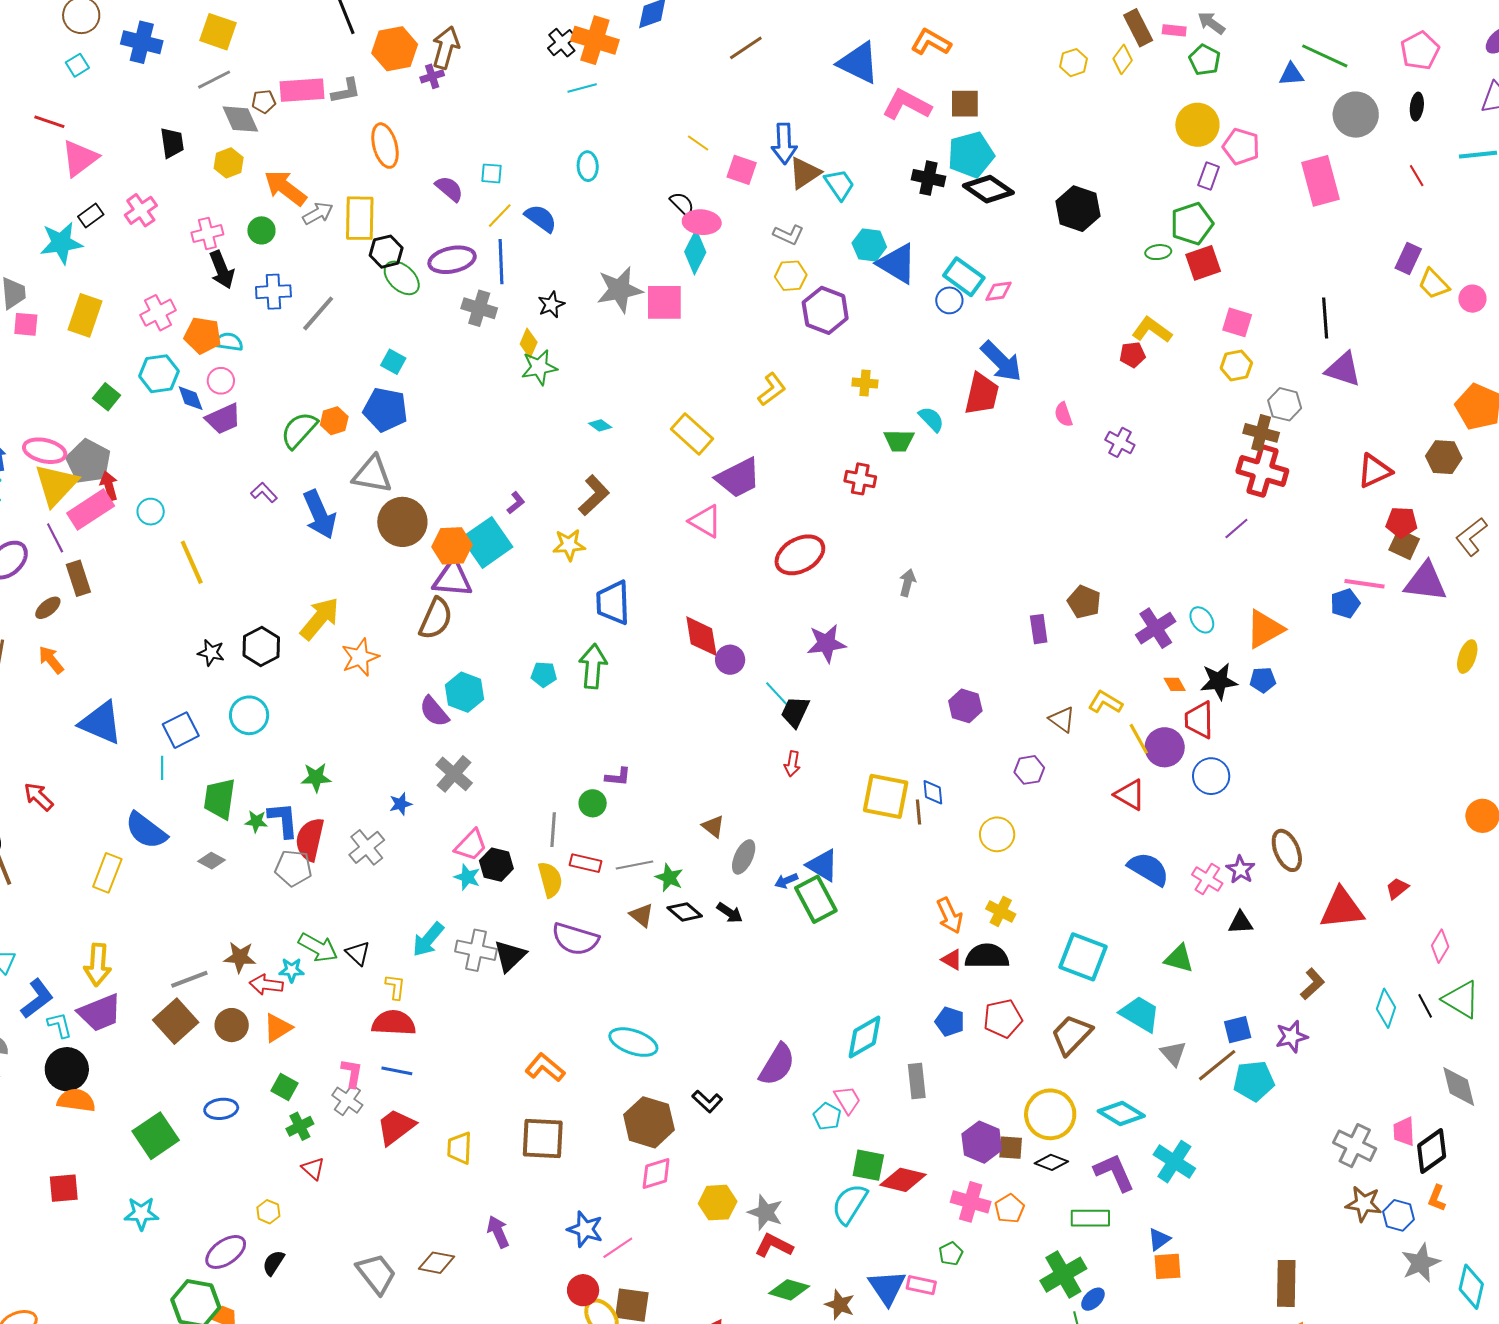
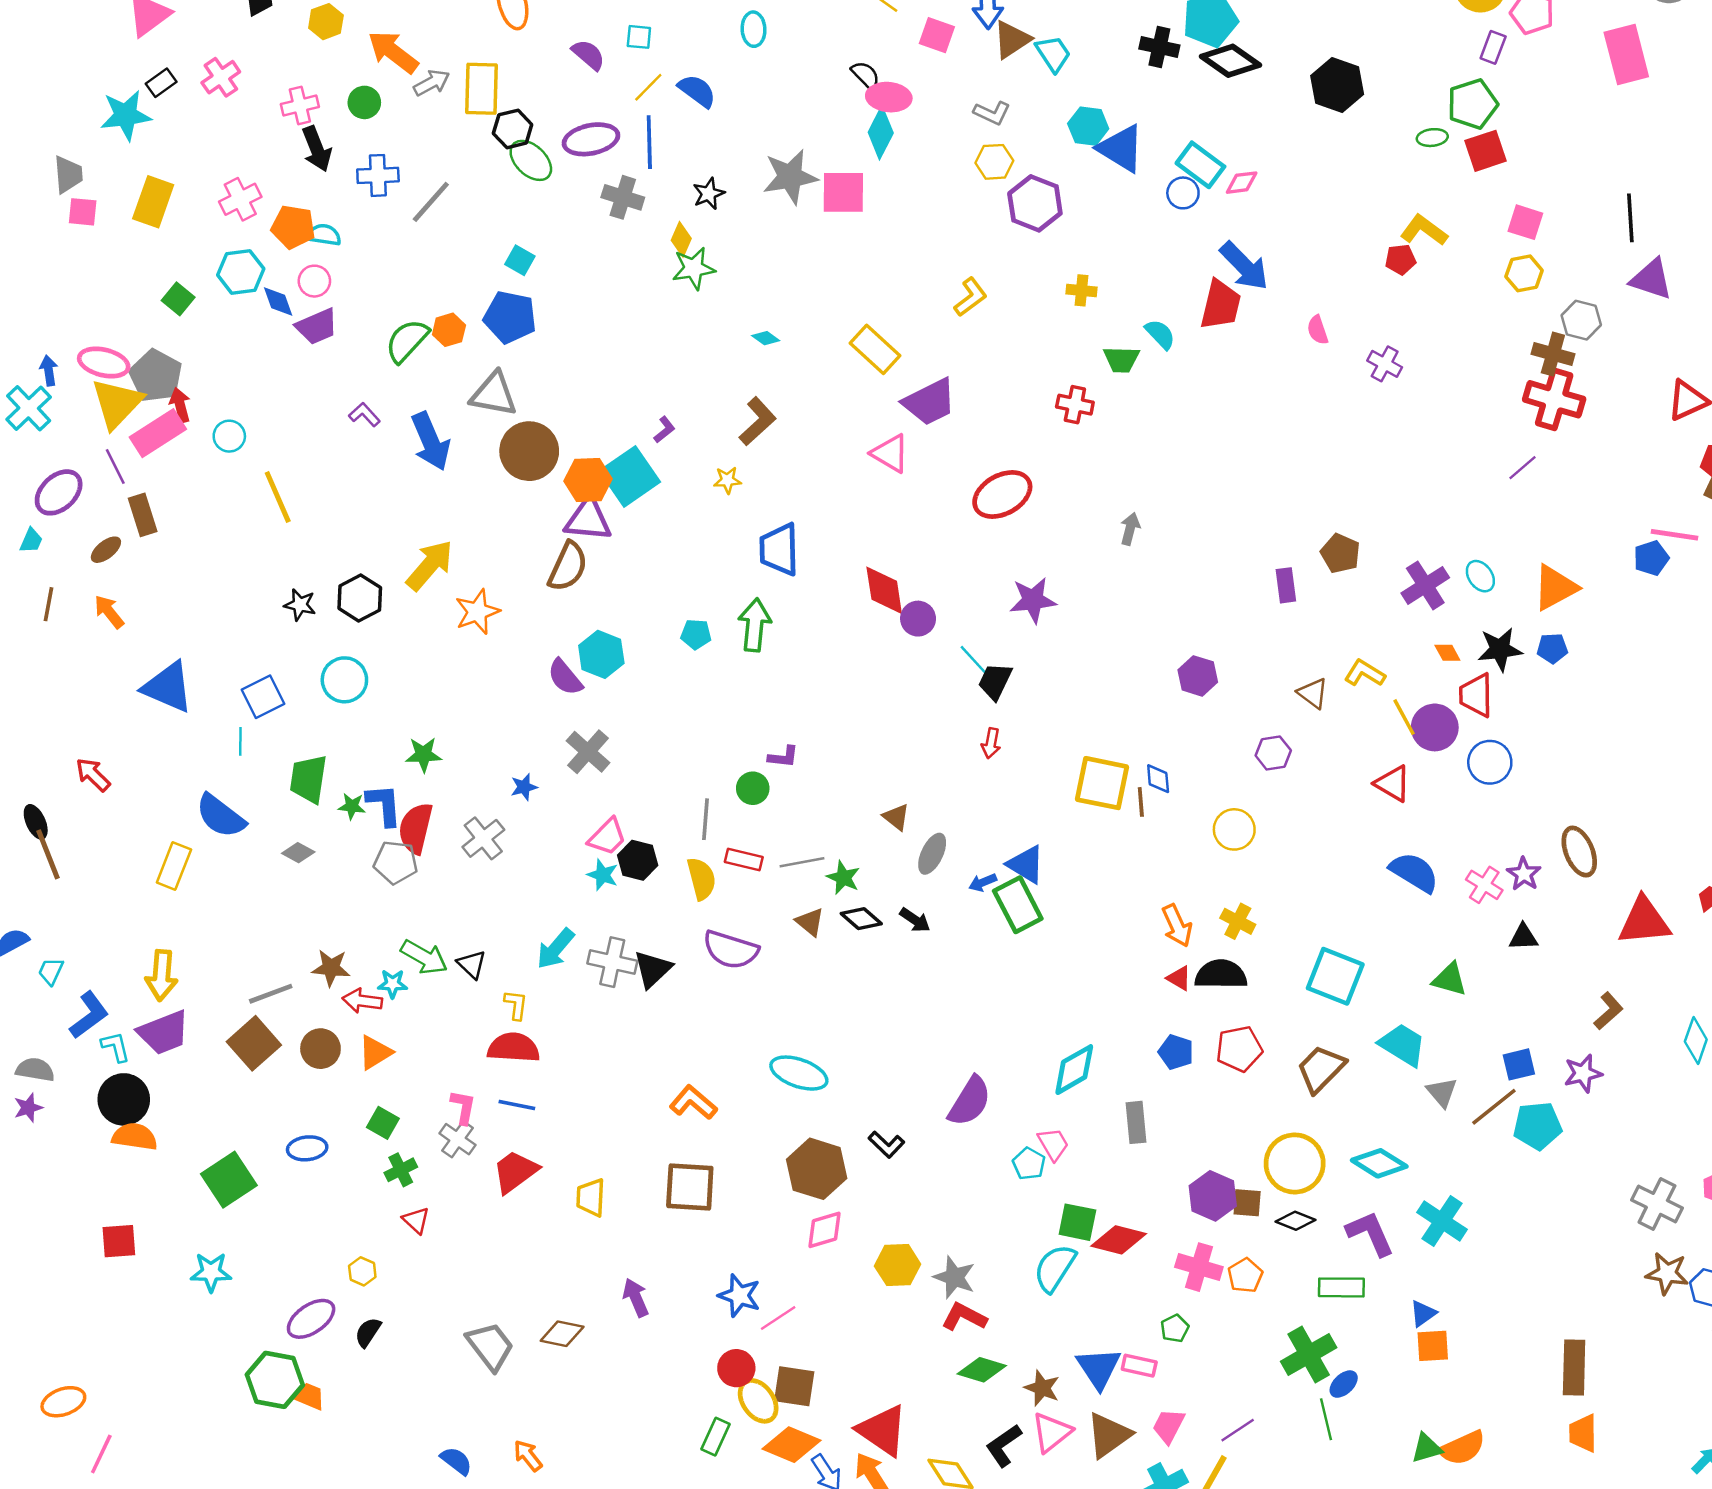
yellow star: (569, 545) -> (727, 480), size x0.7

